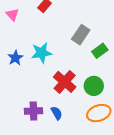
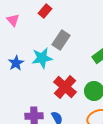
gray rectangle: (81, 35) -> (61, 40), moved

